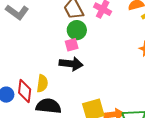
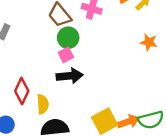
red diamond: (25, 91) -> (22, 91), moved, turned 30

